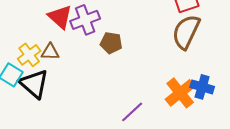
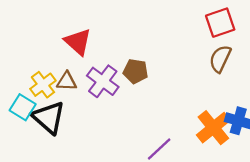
purple cross: (85, 20) -> (103, 81), moved, turned -32
brown semicircle: (186, 32) -> (220, 59), size x0.7

